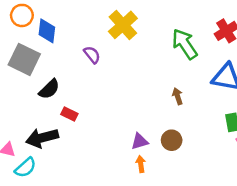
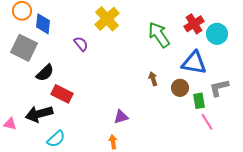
red rectangle: (69, 114) -> (62, 94), size x1.5
brown circle: (172, 140) -> (180, 88), moved
orange arrow: (141, 164) -> (113, 142), moved
cyan semicircle: (25, 168) -> (56, 139), moved

